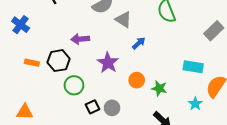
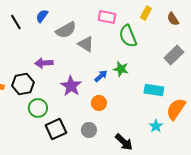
blue arrow: (139, 43) -> (101, 76), moved
green star: (159, 88) -> (121, 69), moved
black square: (92, 107) -> (56, 129), size x1.5
gray circle: (112, 108) -> (89, 130), moved

